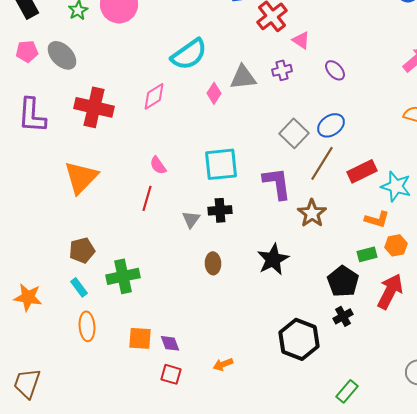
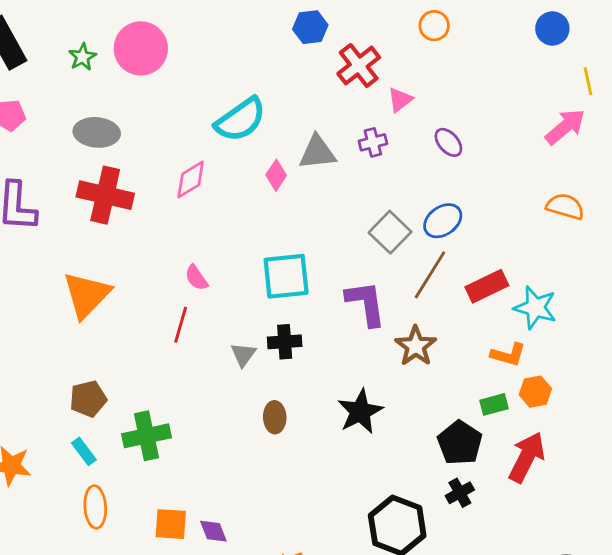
pink triangle: (301, 40) -> (400, 100), turned 48
gray ellipse: (62, 55) -> (97, 132), moved, turned -40

